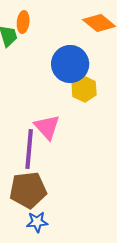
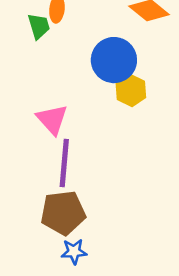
pink triangle: (47, 127) -> (52, 119), moved

